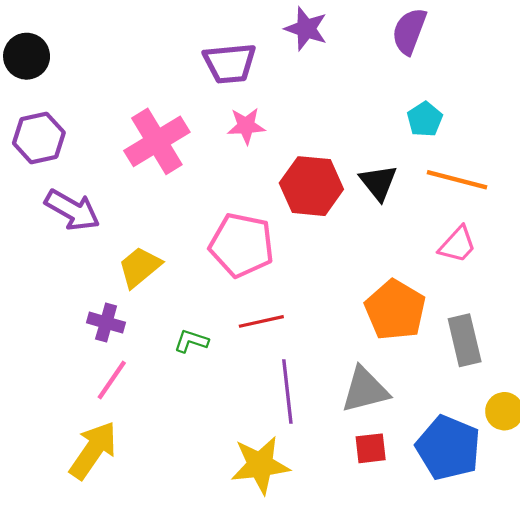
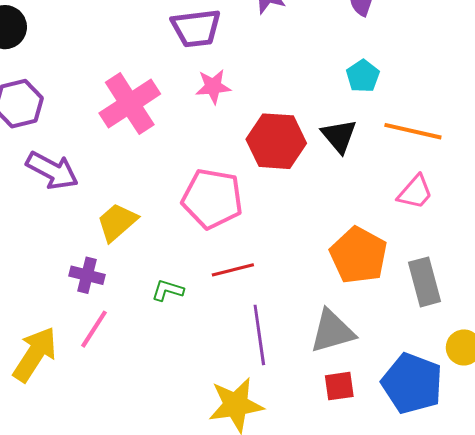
cyan pentagon: (425, 119) -> (363, 76), moved
yellow arrow: (93, 450) -> (35, 354), moved

